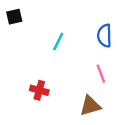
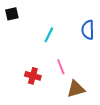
pink line: (101, 74) -> (61, 67), moved

